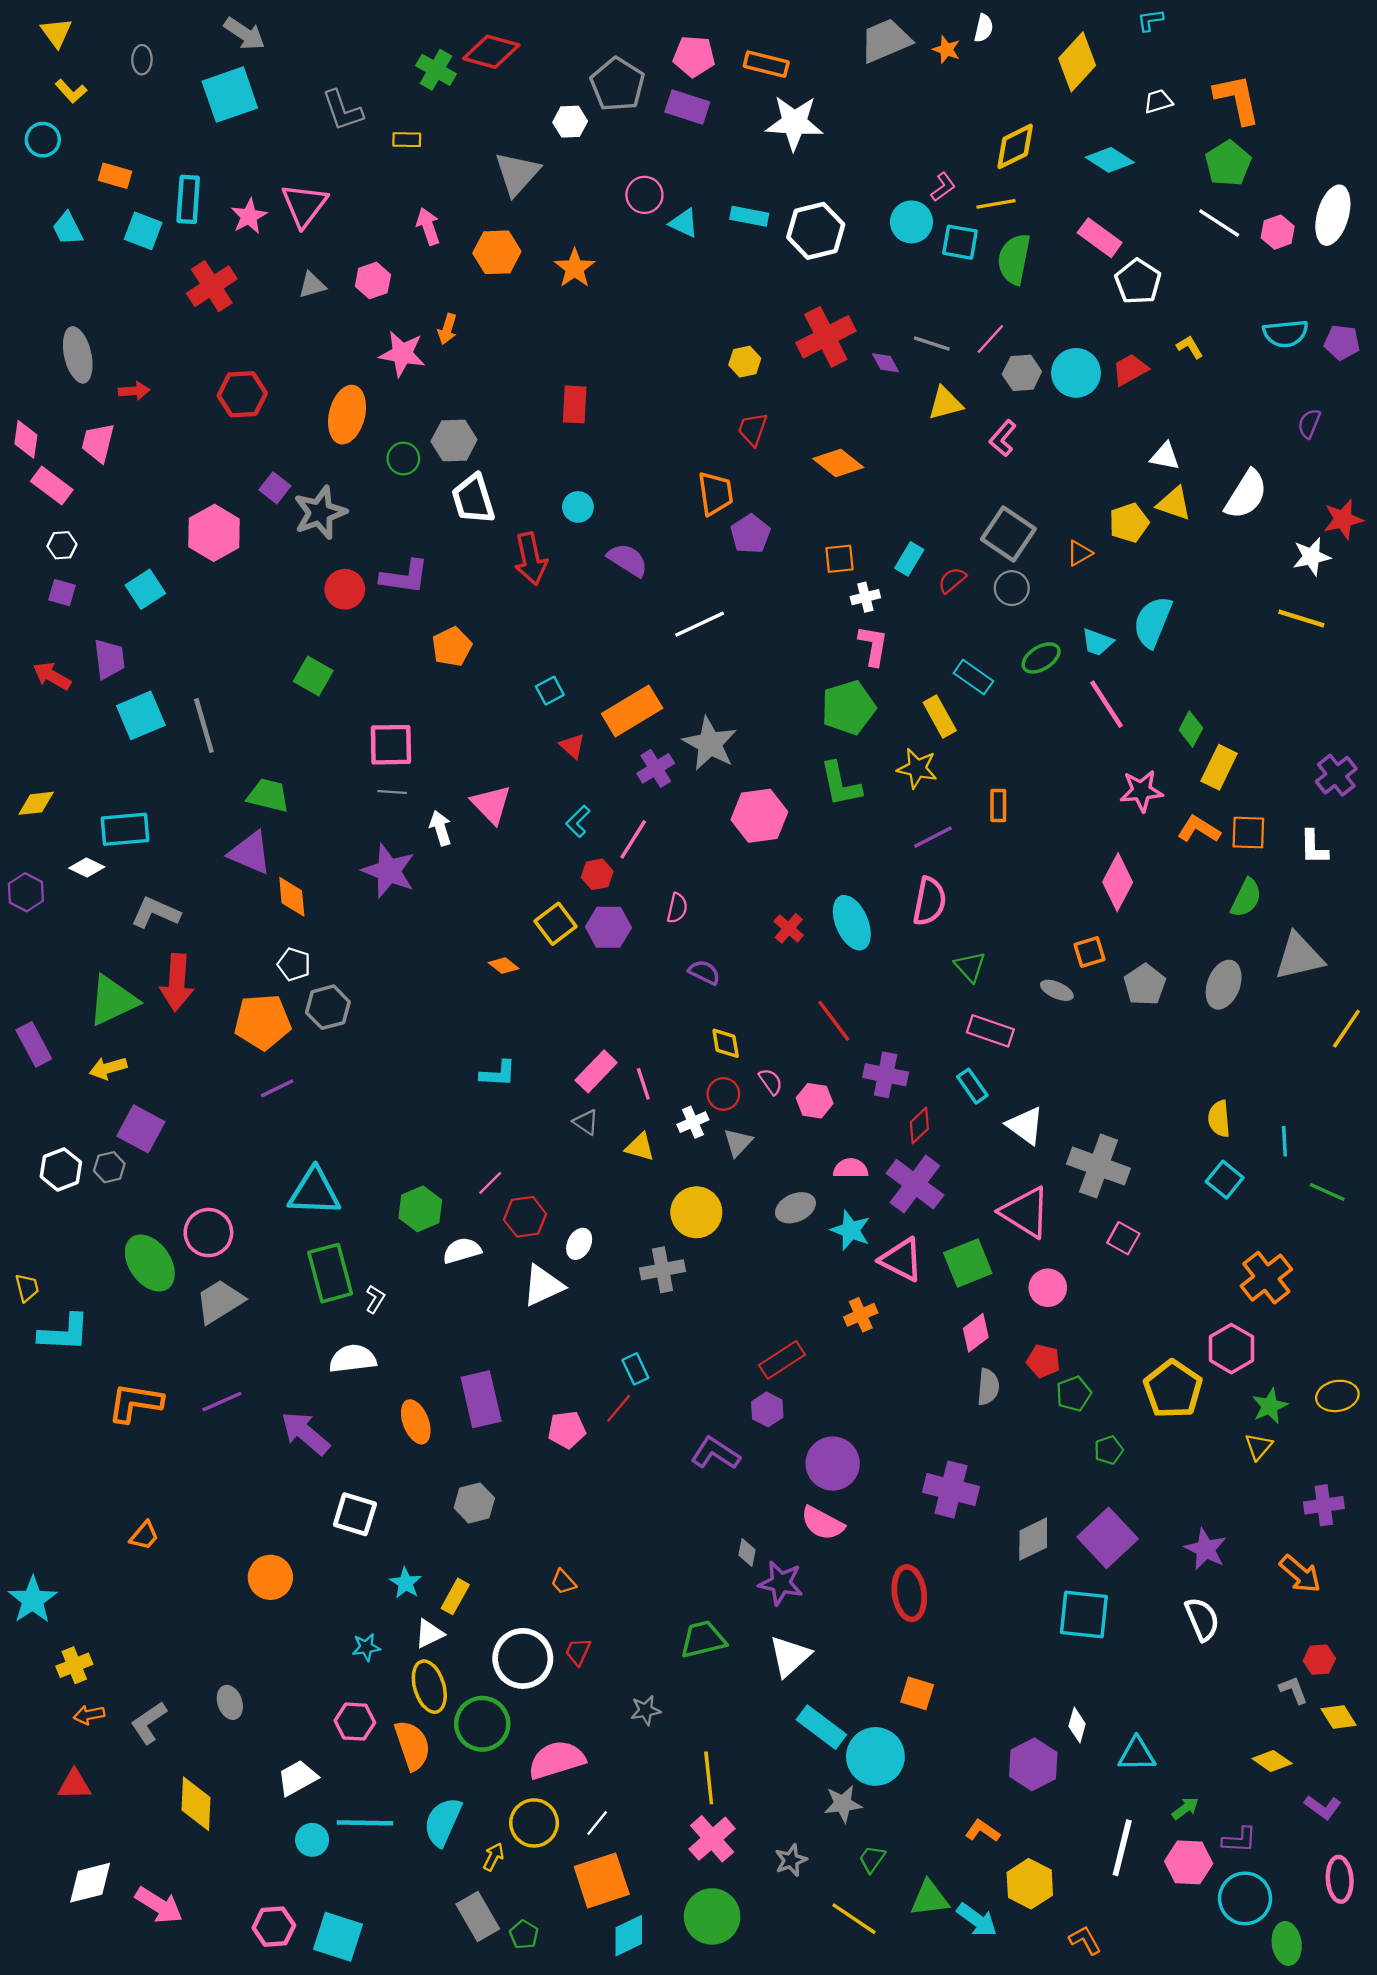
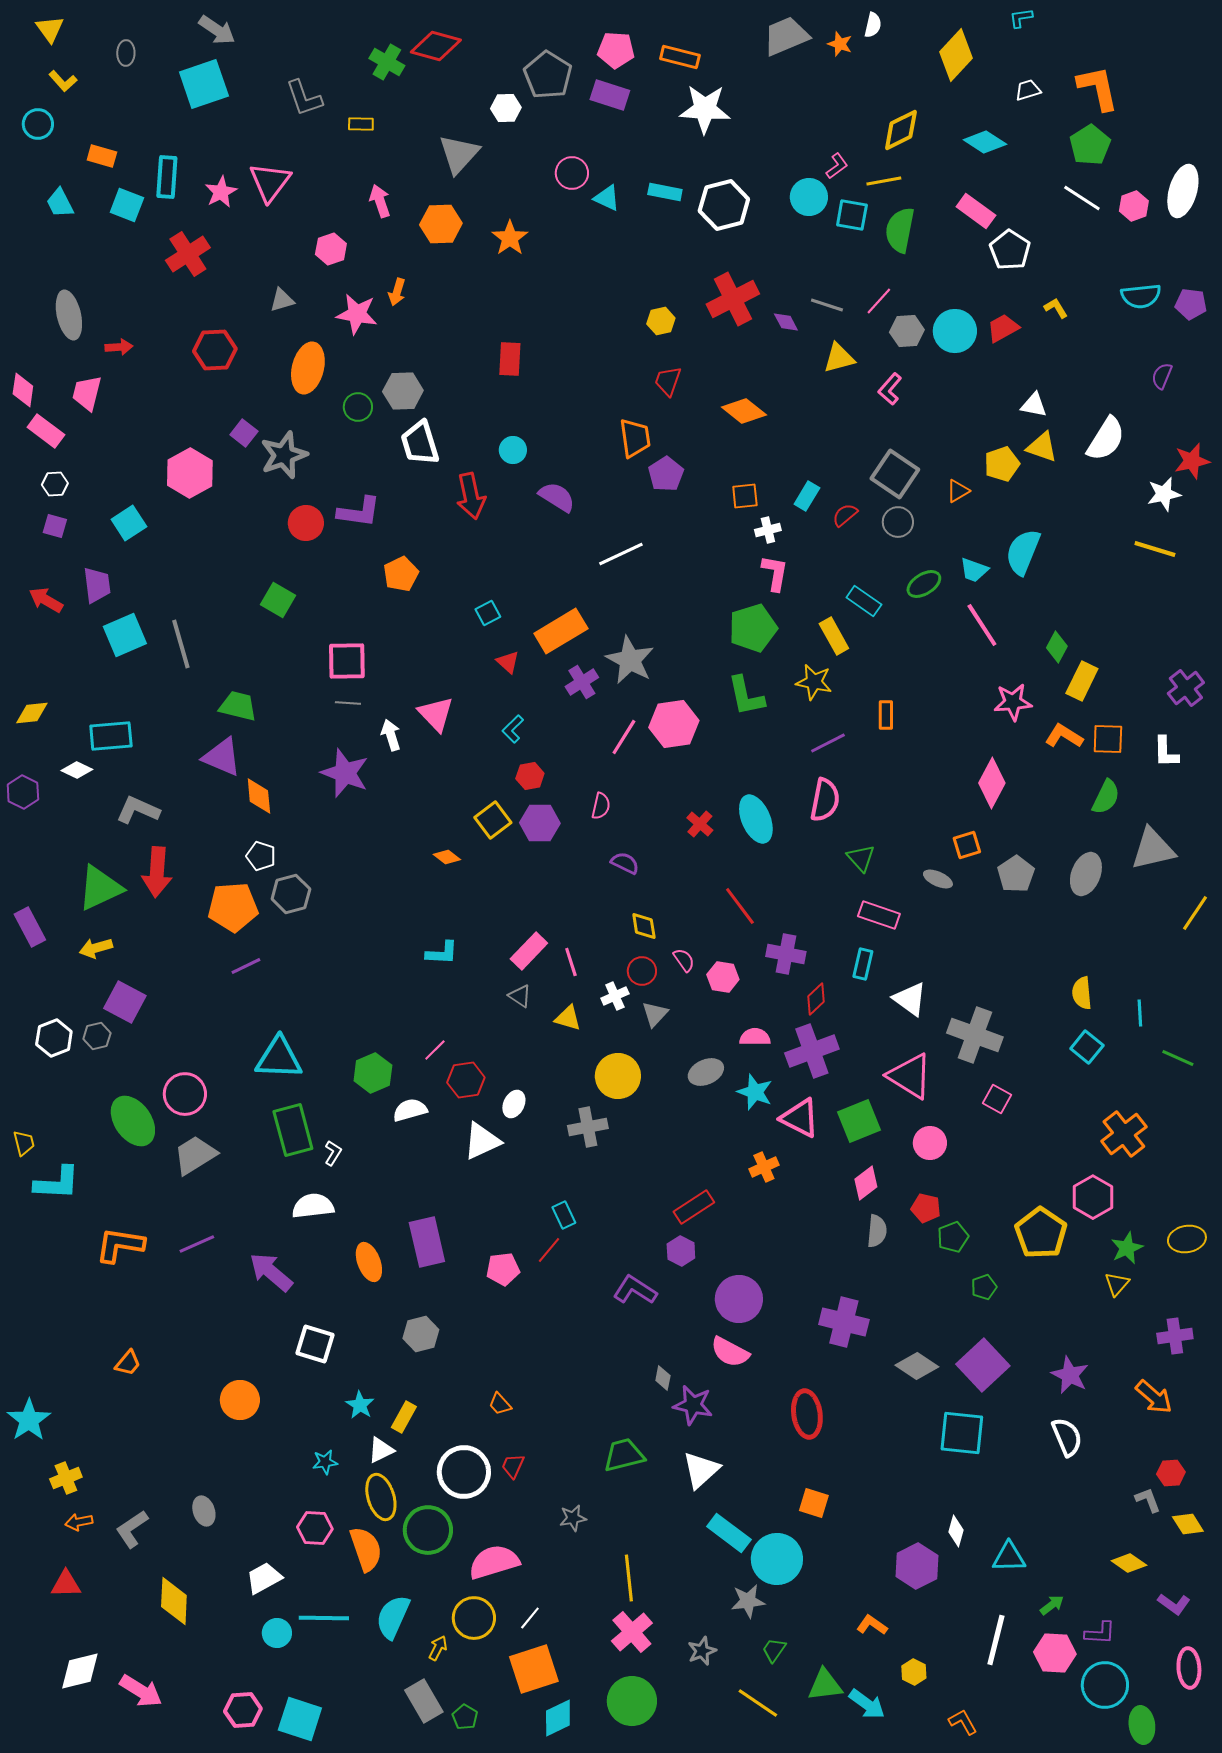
gray triangle: (312, 285) -> (282, 300), moved
pink line: (633, 839) -> (624, 737), moved
cyan rectangle: (972, 1086) -> (863, 964), turned 48
purple cross: (915, 1184) -> (812, 1051), turned 33
gray diamond: (1033, 1539) -> (917, 1366), turned 60
yellow hexagon: (1030, 1884) -> (914, 1672), size x0.6

